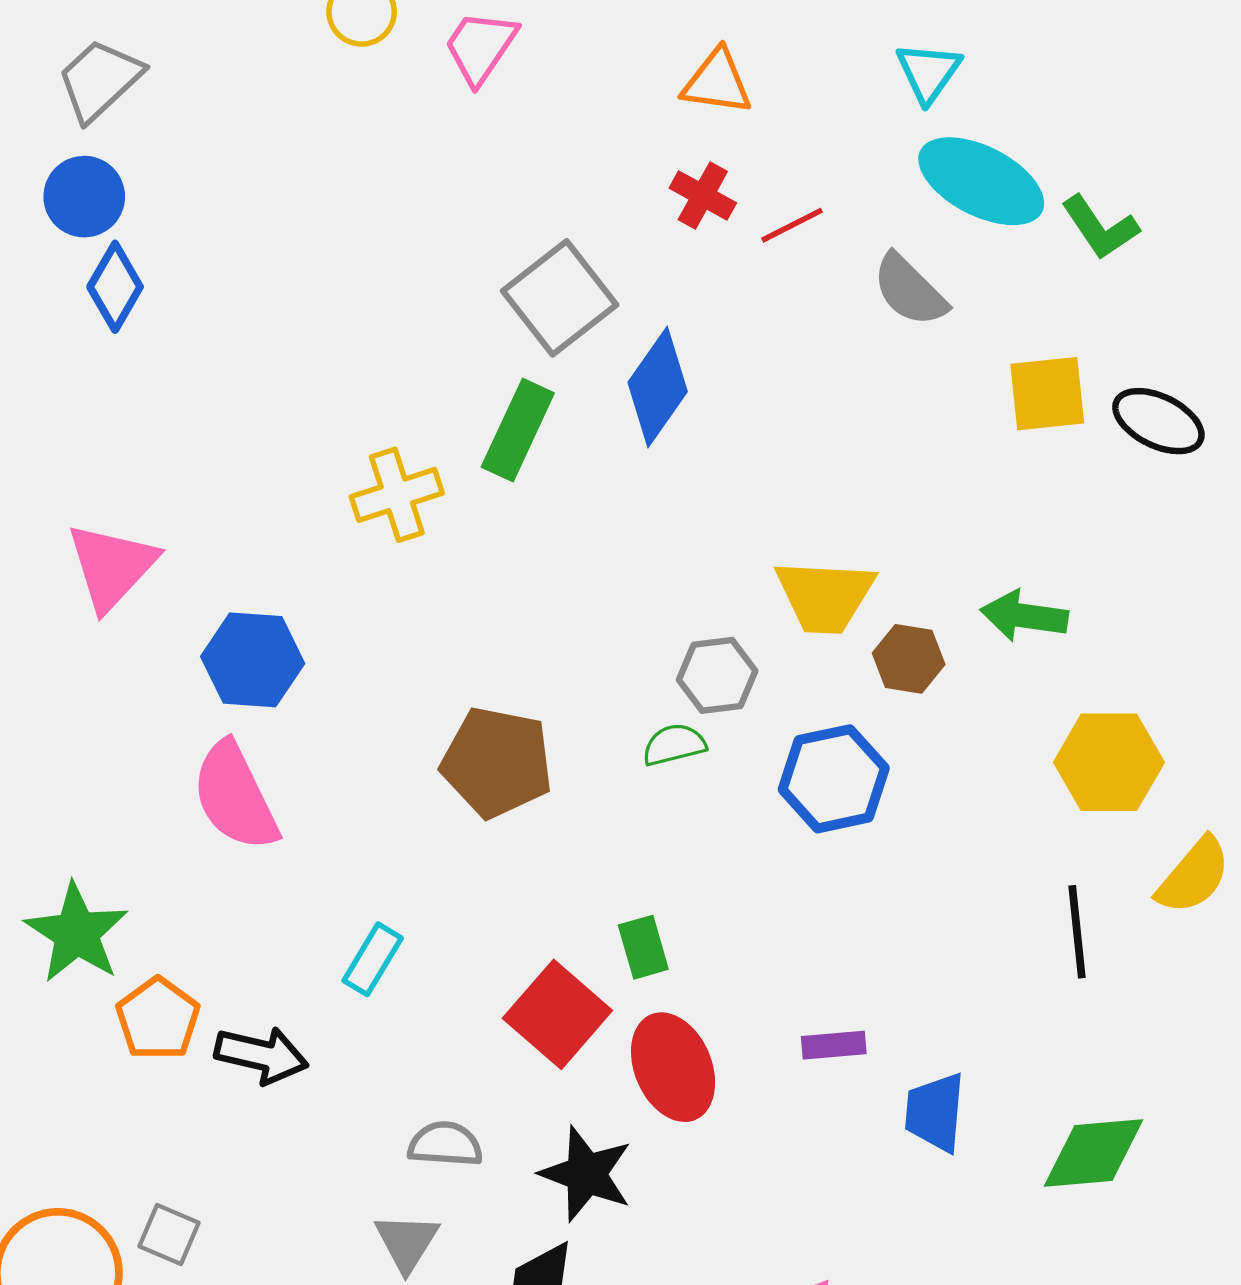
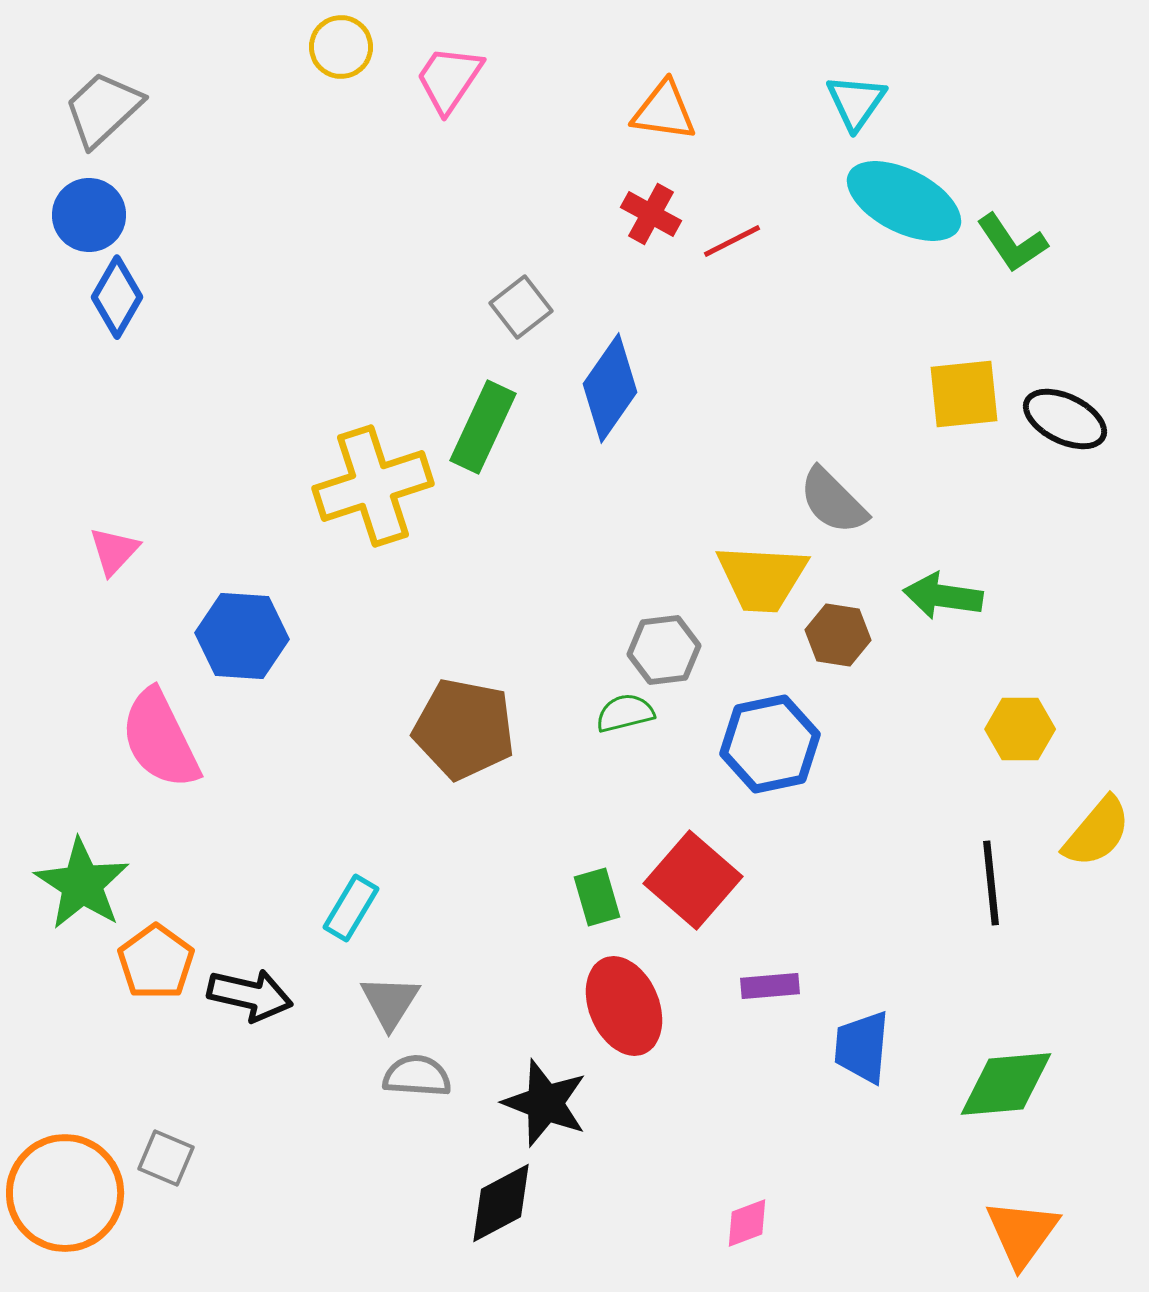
gray semicircle: (910, 290) -> (833, 501), moved
gray square: (560, 298) -> (521, 307), size x0.6
yellow cross: (397, 495) -> (373, 486), size x1.4
pink triangle: (112, 566) -> (114, 551), size x0.6
yellow hexagon: (1109, 762) -> (1020, 729), size x0.7
pink semicircle: (235, 796) -> (160, 739), moved
red square: (557, 1014) -> (693, 880), moved
gray triangle: (407, 1242) -> (390, 1002), moved

